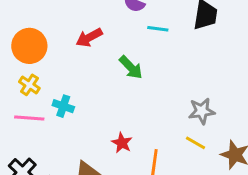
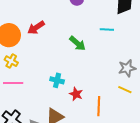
cyan line: (158, 29) -> (107, 29), moved
red arrow: (89, 37) -> (36, 28), moved
cyan cross: (63, 106) -> (57, 80), moved

